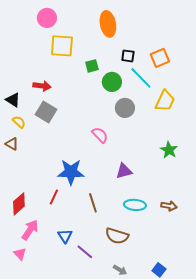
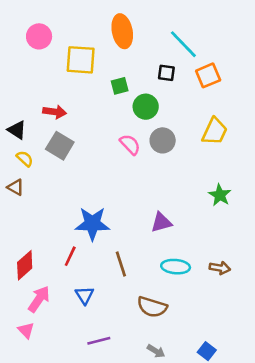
pink circle: (47, 18) -> (39, 36), moved
orange ellipse: (108, 24) -> (122, 31), moved
cyan line: (141, 78) -> (183, 44), moved
pink semicircle: (100, 135) -> (130, 144), moved
blue triangle: (65, 236) -> (85, 295), moved
purple line: (85, 252) -> (99, 341), moved, turned -54

